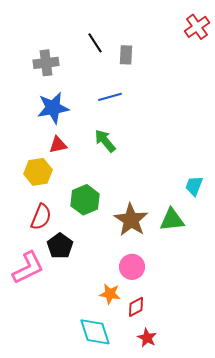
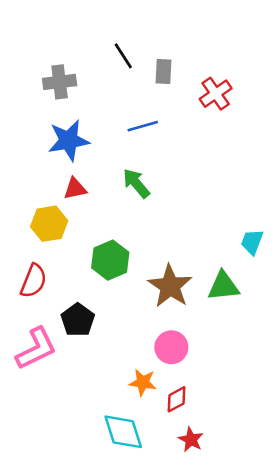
red cross: (197, 27) -> (216, 94), moved
red semicircle: (41, 217) -> (34, 281), moved

